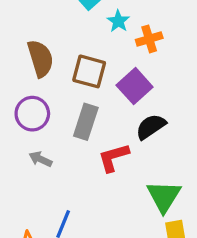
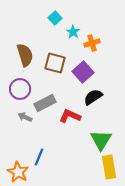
gray rectangle: (86, 122) -> (45, 103), moved, turned 45
red L-shape: (113, 157) -> (70, 116), turned 40

